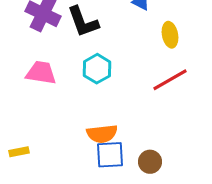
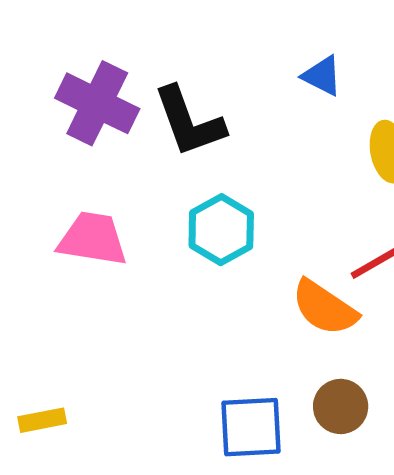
orange semicircle: (102, 134) -> (324, 308), moved, turned 40
brown circle: (150, 162) -> (341, 406), moved

